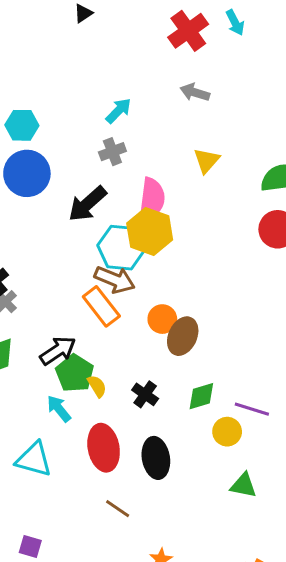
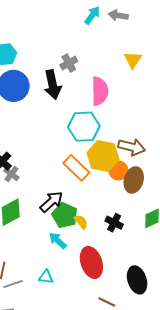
cyan arrow: (118, 111) -> (92, 15), moved
black arrow: (87, 204) -> (53, 85), moved, turned -52
yellow hexagon: (150, 231) -> (103, 156), moved
brown arrow: (115, 280) -> (132, 147), moved
black ellipse: (156, 458) -> (137, 280), moved
cyan triangle: (34, 459) -> (46, 277), size x0.6

